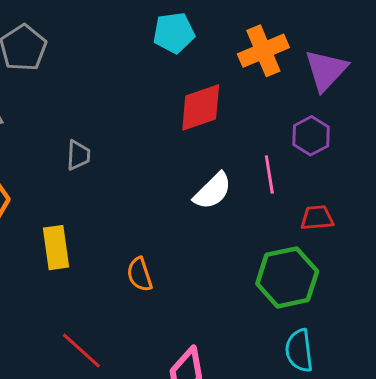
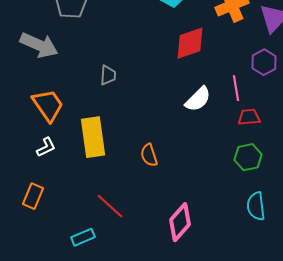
red trapezoid: (317, 218) -> (249, 117), moved
yellow rectangle: (56, 248) -> (93, 137), size x1.4
green hexagon: (287, 277) -> (248, 157), size x0.7

